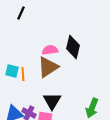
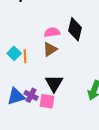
brown triangle: (48, 67) -> (50, 49), size x0.7
cyan square: (12, 71) -> (14, 53), turned 32

